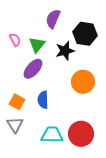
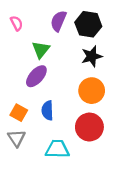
black hexagon: (85, 34) -> (88, 24), moved
pink semicircle: (15, 40) -> (17, 23), moved
black star: (65, 51) -> (92, 56), moved
red circle: (81, 134) -> (89, 127), moved

